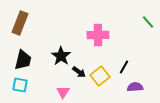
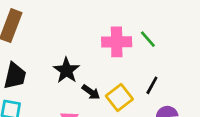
green line: (148, 22) -> (148, 39), moved

